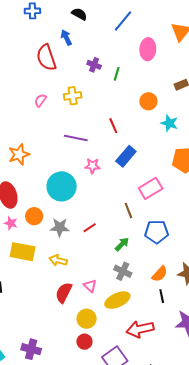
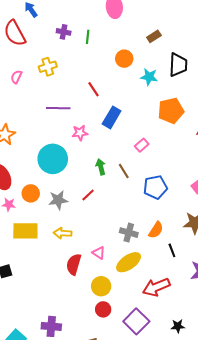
pink rectangle: (151, 188) -> (142, 145), size x0.6
green arrow: (122, 244) -> (101, 167), moved, turned -49
orange semicircle: (160, 274) -> (156, 230), moved

